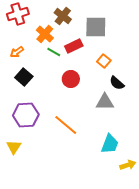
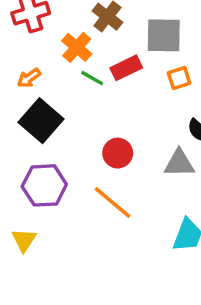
orange square: (104, 61) -> (179, 78), moved, turned 32
black square: (24, 77) -> (41, 121), size x1.4
red circle: (71, 79) -> (118, 153), moved

